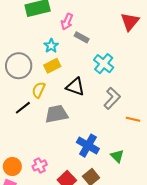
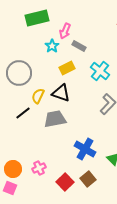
cyan star: (51, 46) -> (52, 46), moved
yellow rectangle: (52, 66) -> (67, 68), moved
black triangle: (75, 87) -> (61, 93), moved

